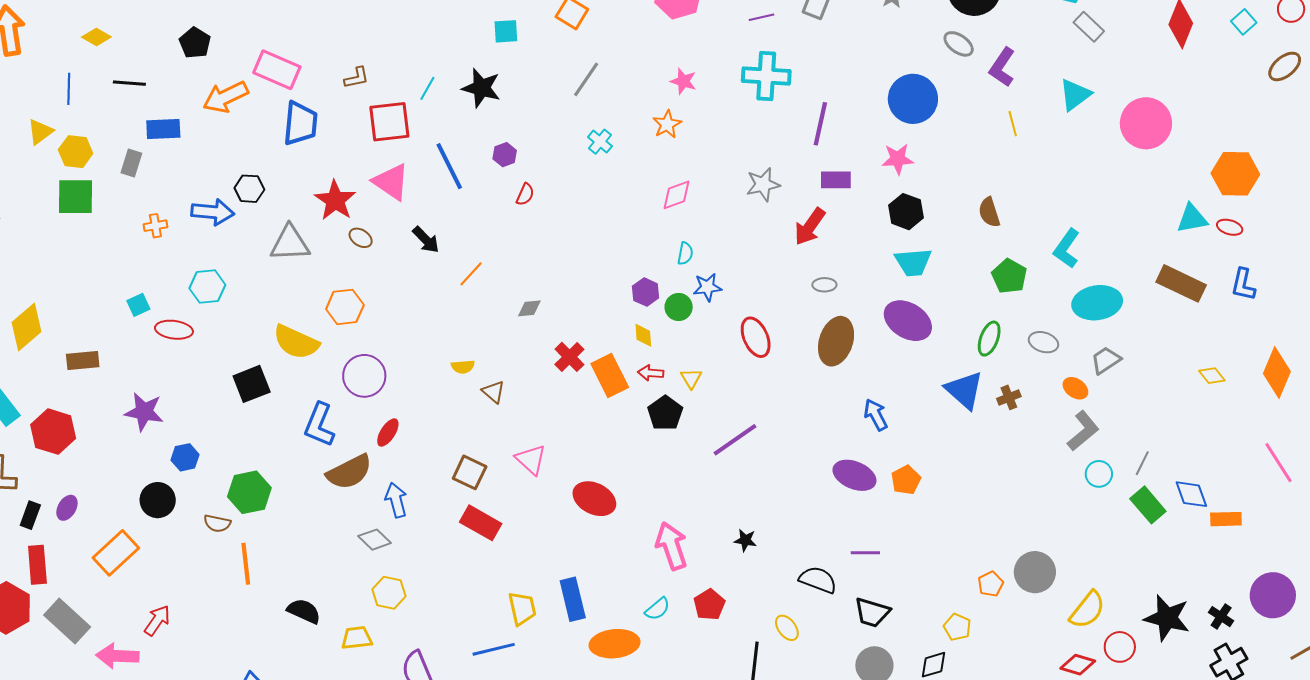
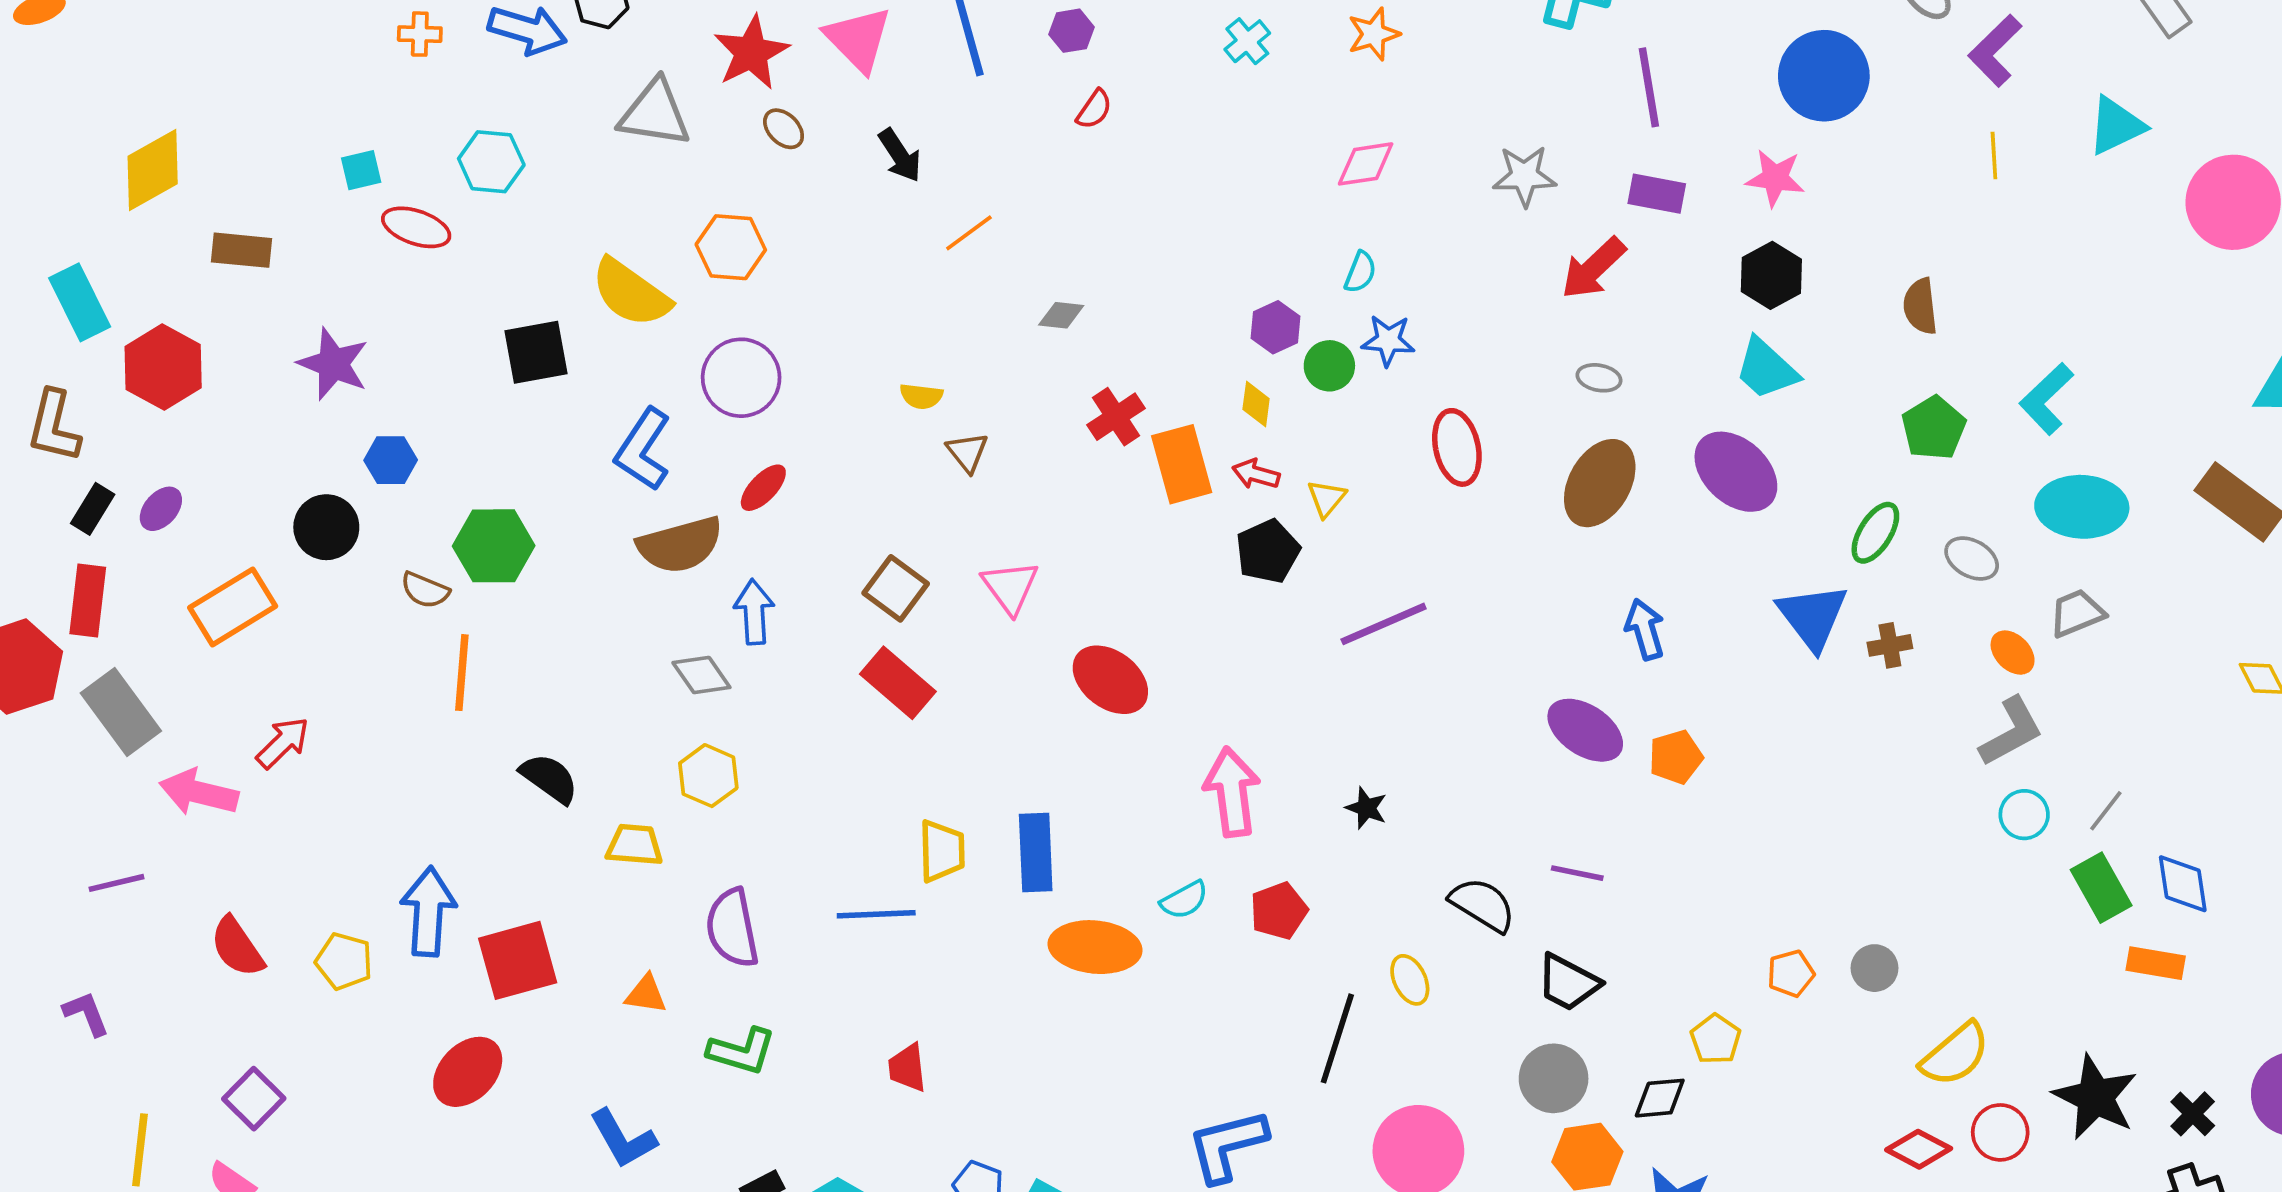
purple line: (820, 124) -> (1649, 87), turned -33
cyan trapezoid: (913, 262) -> (1766, 369), turned 36
orange rectangle: (1226, 519) -> (2156, 963), moved
gray circle: (1035, 572) -> (1875, 968), size x0.6

